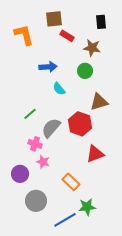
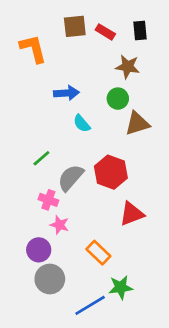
red rectangle: (67, 36) -> (105, 32), moved
brown triangle: (99, 102) -> (137, 124), moved
purple circle: (20, 174) -> (39, 250), moved

